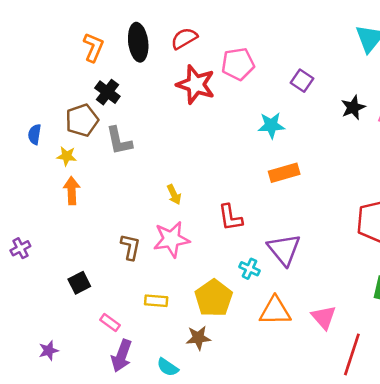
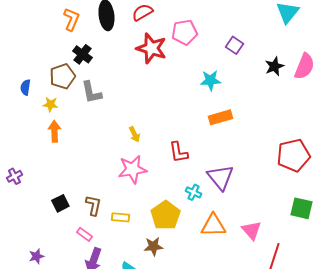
brown L-shape: (131, 247) -> (93, 205), moved

